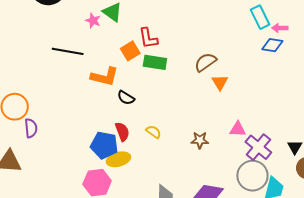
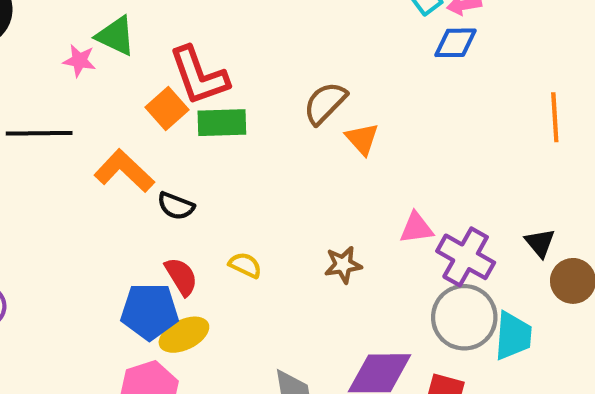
red L-shape: (148, 38) -> (199, 76), size x1.4
orange L-shape: (105, 77) -> (124, 171), turned -140

